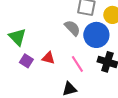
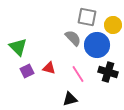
purple square: (26, 61) -> (27, 71), turned 32

